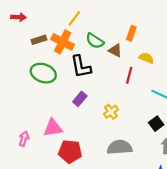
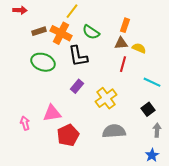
brown triangle: (115, 51) -> (121, 43), moved, turned -32
yellow cross: (111, 112) -> (106, 98), size x1.5
pink arrow: (24, 139) -> (25, 123), turned -32
red pentagon: (70, 152) -> (68, 135), turned -30

